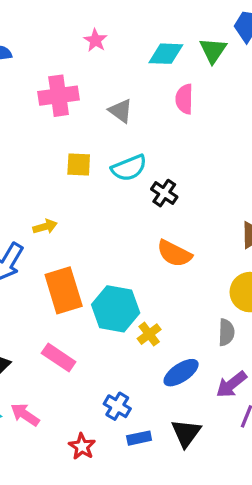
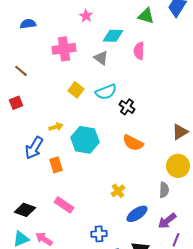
green triangle: (213, 50) -> (146, 16), moved, turned -48
cyan diamond: (166, 54) -> (113, 36), moved
yellow square: (79, 165) -> (76, 90), turned 35
orange rectangle: (64, 290) -> (56, 165), moved, size x0.6
cyan hexagon: (116, 309) -> (85, 140), moved
blue cross: (117, 406) -> (99, 234), turned -35

